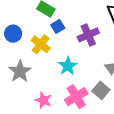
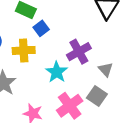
purple cross: (88, 35) -> (79, 52), moved
yellow cross: (41, 44) -> (24, 50), turned -36

